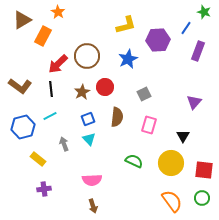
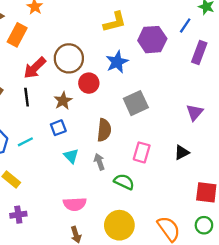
red circle: (105, 87) -> (89, 83), moved
gray square: (144, 94) -> (136, 103), size x1.5
cyan line: (50, 116) -> (25, 142), moved
blue square: (88, 119) -> (58, 128), moved
pink rectangle: (149, 125) -> (142, 152), moved
black triangle: (183, 136) -> (182, 152), turned 32
gray arrow: (64, 144) -> (99, 162), moved
yellow circle: (171, 163) -> (119, 225), moved

